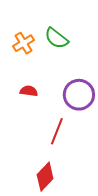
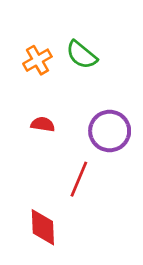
red diamond: (45, 177) -> (43, 227), moved, turned -48

